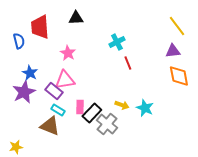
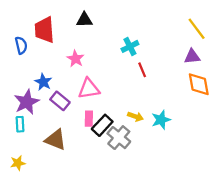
blue star: (30, 73) -> (43, 82), moved
pink triangle: (65, 80) -> (89, 89), moved
cyan star: (145, 108) -> (161, 120), turned 30
cyan rectangle: (58, 110) -> (20, 124), moved, turned 56

